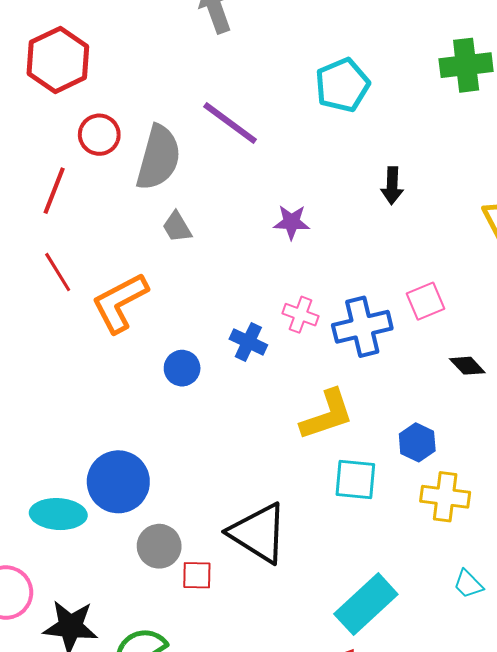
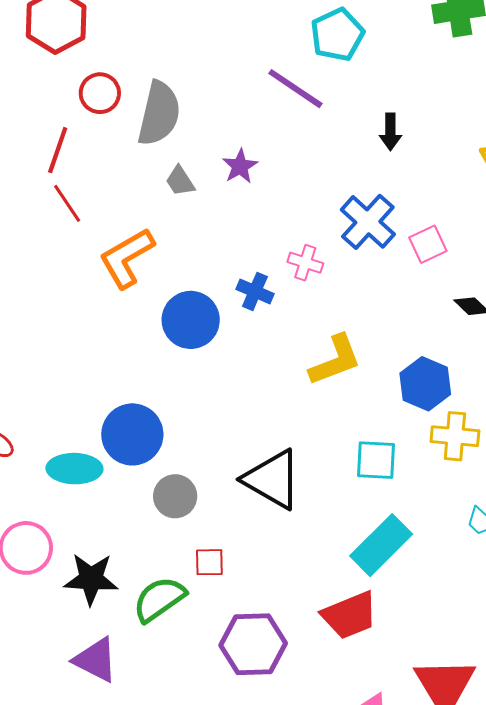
purple line: (230, 123) -> (295, 89), moved
purple star: (291, 222) -> (240, 166), moved, turned -30
red line: (58, 272) -> (67, 203), moved
blue cross: (362, 327) -> (368, 222), moved, turned -32
blue circle: (182, 368) -> (191, 320), size x1.6
blue hexagon: (417, 442) -> (425, 384), size x1.4
cyan square: (355, 480) -> (376, 460), moved
red square: (197, 575) -> (209, 562), moved

